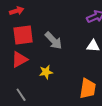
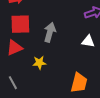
gray arrow: (54, 41) -> (50, 32), turned -126

